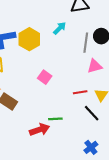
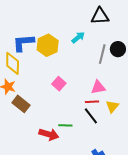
pink triangle: (95, 66) -> (98, 87), moved
black line: (92, 113) -> (91, 116), moved
red arrow: (39, 130) -> (49, 134), turned 30

